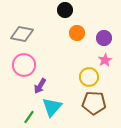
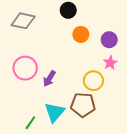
gray diamond: (22, 34) -> (23, 21), moved
purple arrow: (40, 86) -> (49, 79), moved
brown pentagon: (94, 103) -> (83, 105), moved

